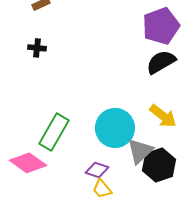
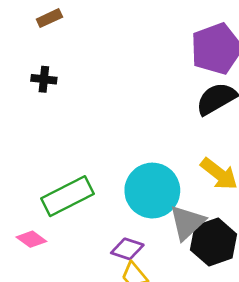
green rectangle: (54, 132) -> (68, 196), turned 33
pink diamond: (28, 163) -> (31, 239), size x0.6

